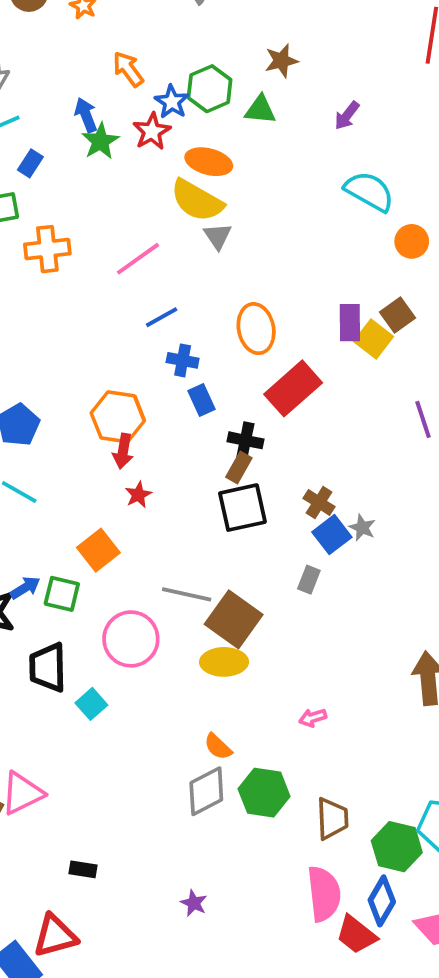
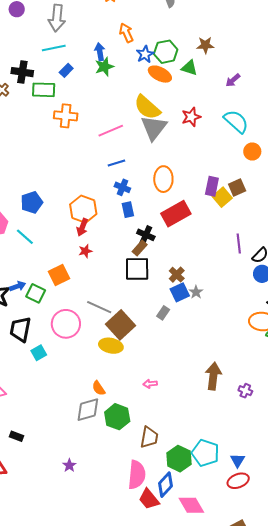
red star: (152, 131) -> (191, 117), moved
orange ellipse: (209, 162) -> (160, 74), moved
gray triangle: (218, 236) -> (154, 128), size x1.8

